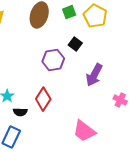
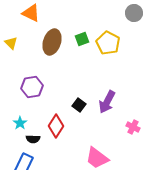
black square: (75, 44) -> (79, 105), moved
purple hexagon: (53, 60) -> (32, 87), moved

